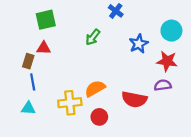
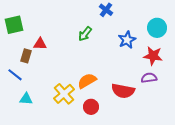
green square: (46, 20) -> (14, 25), moved
blue line: (33, 82) -> (15, 75), moved, turned -42
yellow cross: (70, 103) -> (64, 94), turned -35

